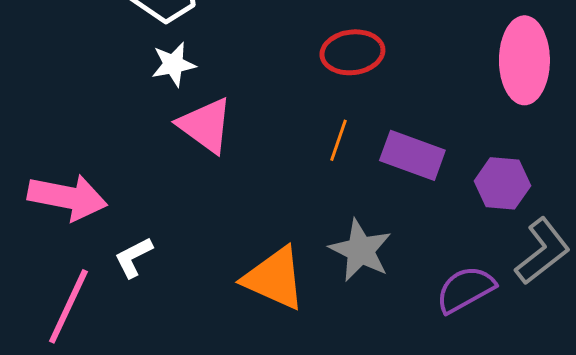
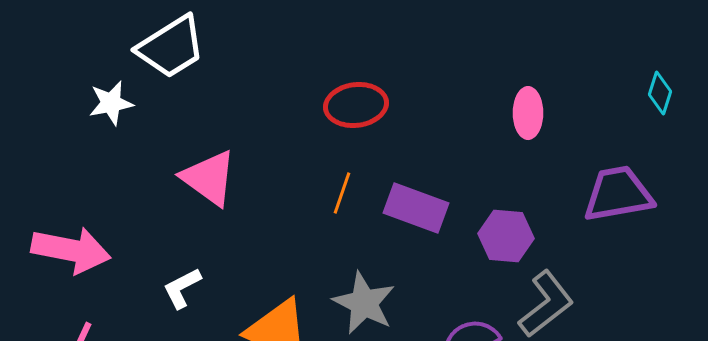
pink ellipse: (524, 60) -> (528, 113), size x0.6
white star: (173, 64) -> (111, 103), moved
white L-shape: (133, 257) -> (182, 288), moved

